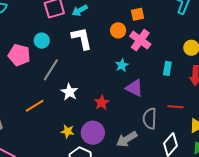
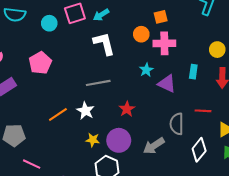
pink cross: (140, 40) -> (164, 43), turned -35
cyan circle: (42, 41) -> (49, 23), moved
pink pentagon: (19, 55) -> (40, 63), turned 30
gray line: (51, 70) -> (98, 83), moved, turned 50
purple triangle: (134, 88) -> (167, 84), moved
white star: (69, 92) -> (85, 111), moved

